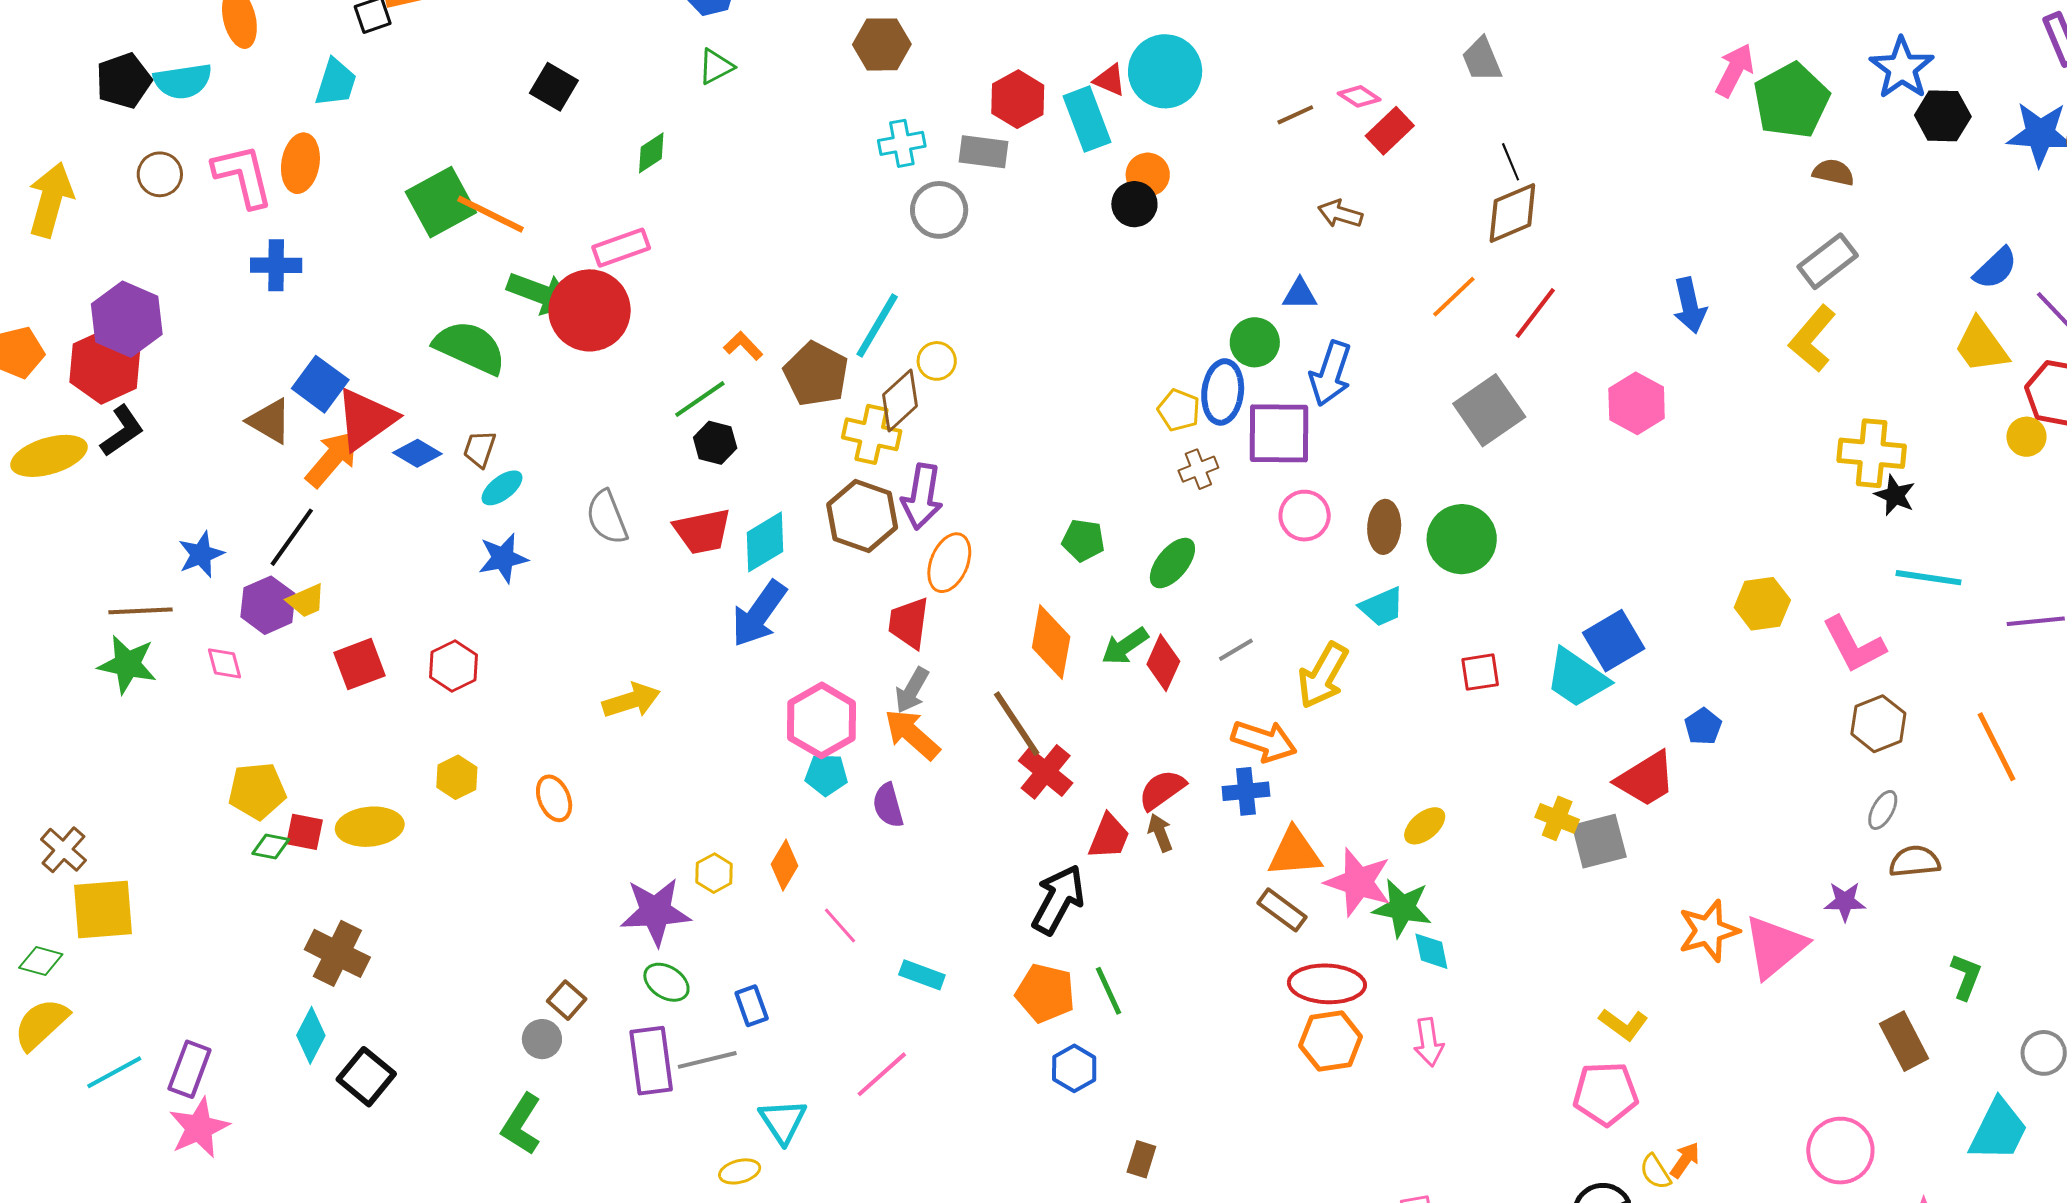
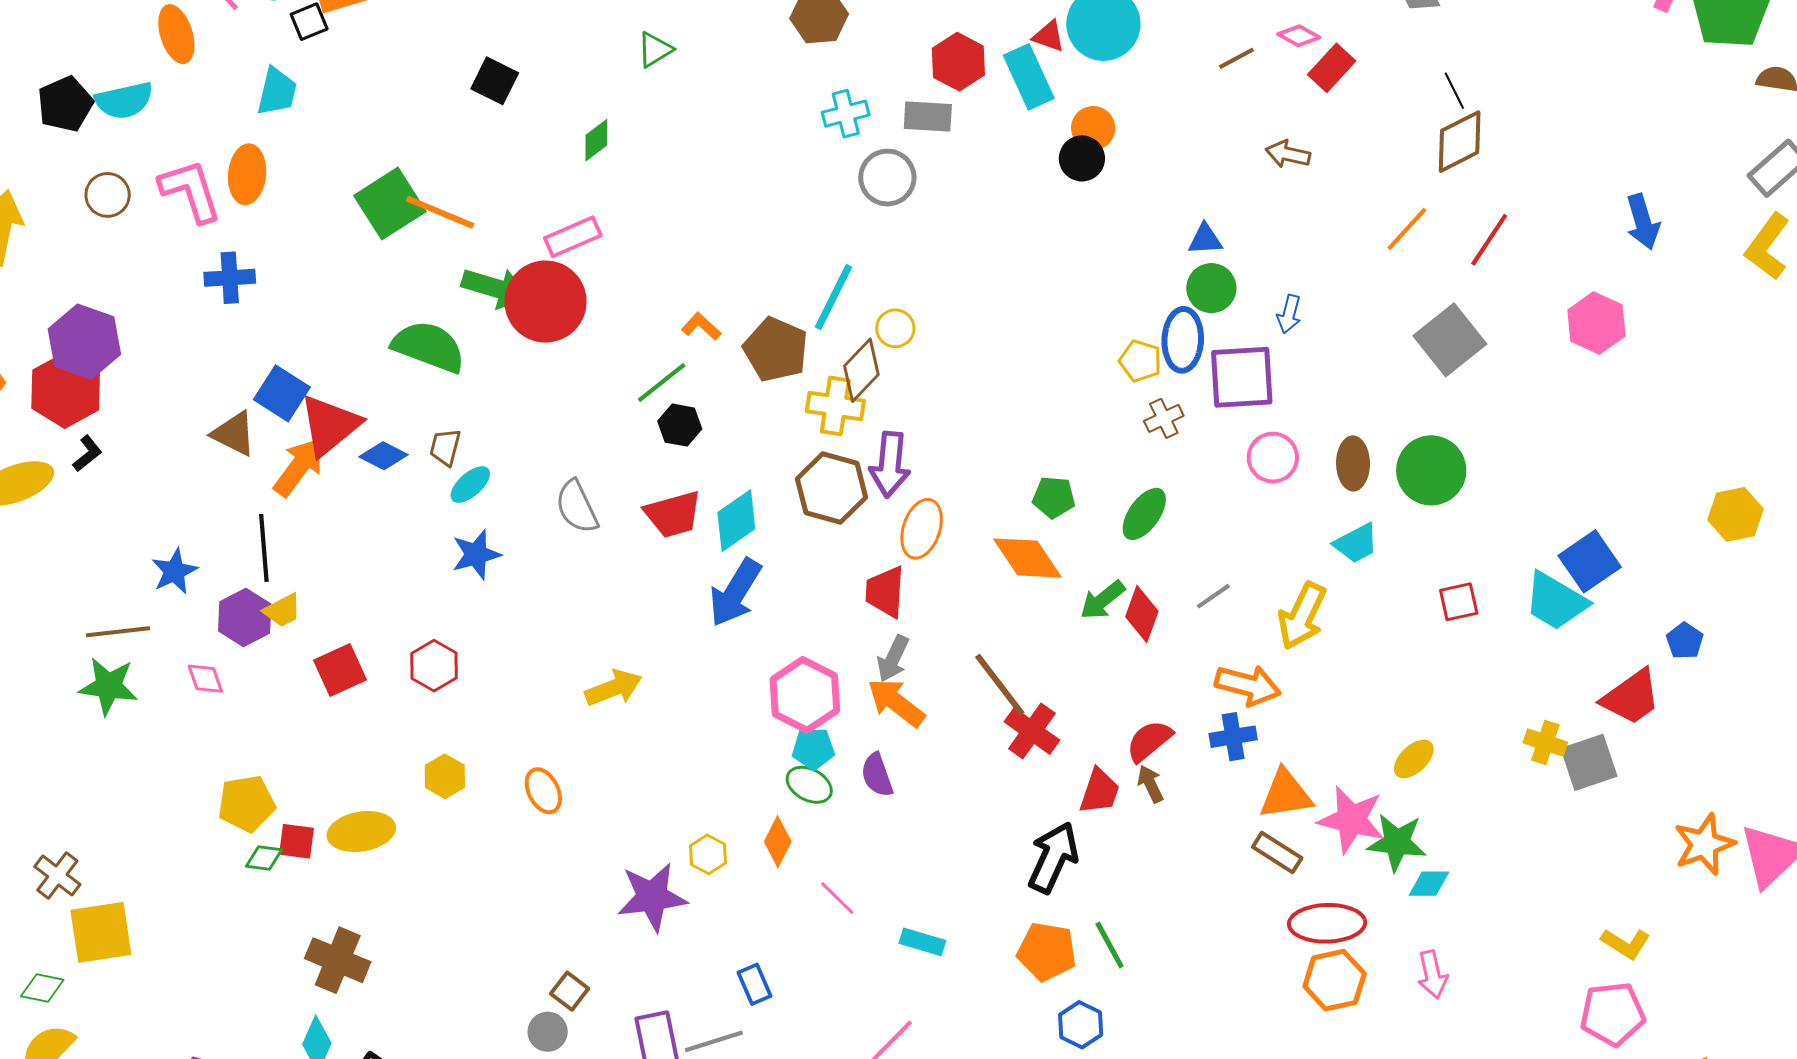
blue triangle: (1300, 294) -> (1205, 239), moved
blue arrow: (1331, 373) -> (1289, 314), size x0.6
black L-shape: (122, 431) -> (87, 454), size x0.7
black line: (292, 537) -> (264, 548), turned -36
orange diamond: (1051, 642) -> (1027, 558), moved, turned -40
cyan diamond: (1431, 951) -> (1429, 884), turned -75
green ellipse: (666, 982) -> (809, 785), moved

